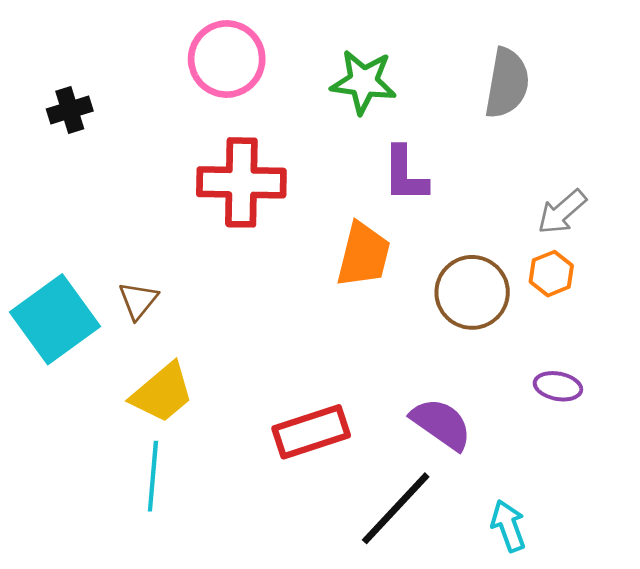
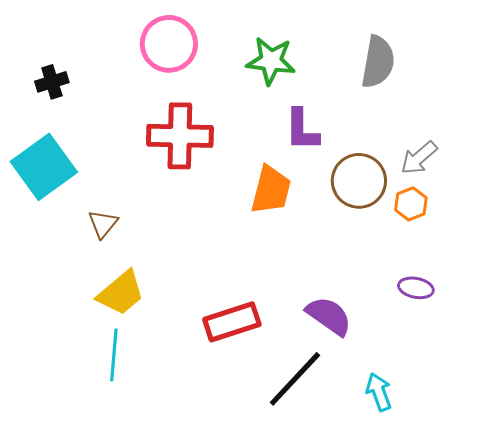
brown circle: (472, 292) -> (359, 181), moved
cyan square: (55, 319) -> (44, 167), moved

